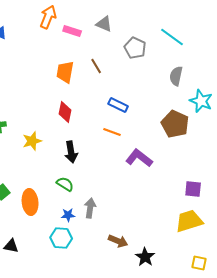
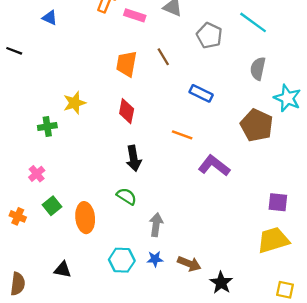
blue rectangle: (118, 105) -> (201, 93), moved
yellow star: (32, 141) -> (75, 103), moved
blue star: (68, 215) -> (155, 259), moved

